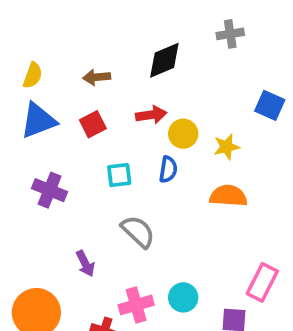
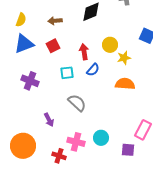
red arrow: (151, 115) -> (84, 52), moved, turned -91
yellow circle: (183, 134) -> (110, 45), moved
blue semicircle: (168, 169) -> (93, 70), turned 32
pink cross: (136, 305) -> (76, 142), turned 30

